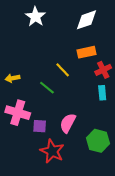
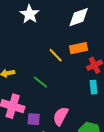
yellow line: (63, 70) -> (56, 55), moved

